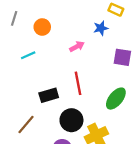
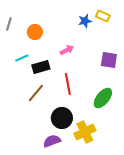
blue star: (101, 28) -> (85, 21), moved
black rectangle: (49, 95) -> (41, 67), moved
brown line: (26, 124) -> (36, 93), moved

